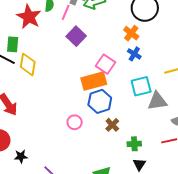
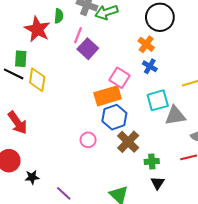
pink line: (66, 12) -> (78, 35), moved
brown cross: (112, 125) -> (128, 142), size x1.5

